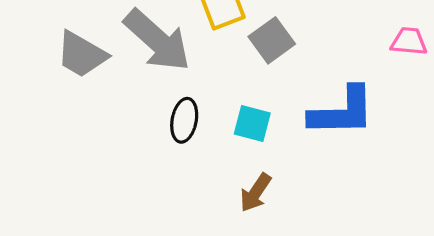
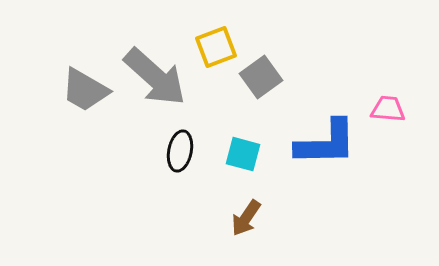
pink trapezoid: (409, 41) -> (388, 109), moved

